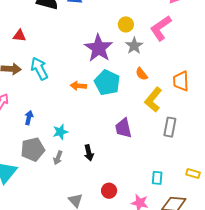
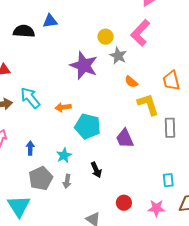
cyan pentagon: (107, 83) -> (88, 126), moved
orange arrow: (78, 86) -> (63, 107), moved
yellow L-shape: (153, 100) -> (148, 104), turned 135

